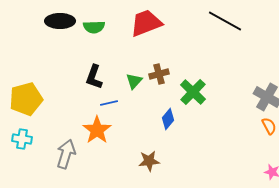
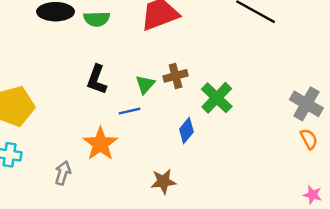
blue line: (109, 103) -> (129, 111), moved
gray arrow: (66, 154) -> (63, 173), size x0.7

